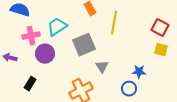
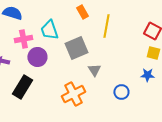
cyan trapezoid: (57, 27) -> (49, 30), turned -75
blue star: (139, 72) -> (147, 75), moved
black rectangle: (30, 84) -> (22, 87), size x1.6

